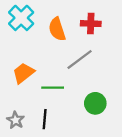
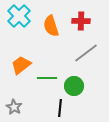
gray line: (80, 60) -> (86, 53), moved
green circle: (95, 103) -> (74, 86), moved
black line: (45, 119) -> (60, 108), moved

